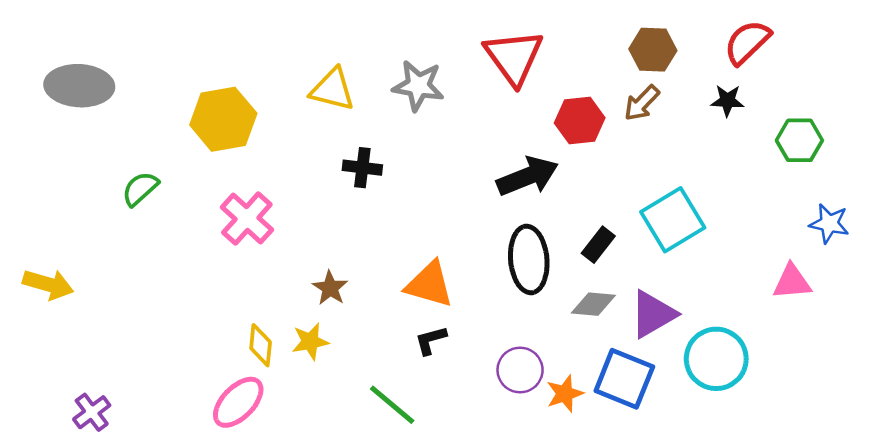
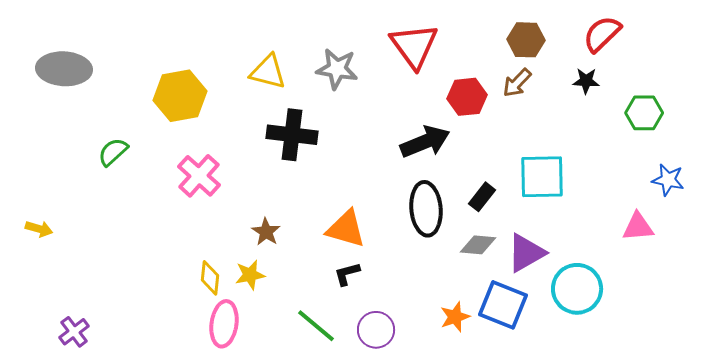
black cross: (362, 168) -> (292, 135), size x1.6
cyan square: (673, 220) -> (542, 177), turned 30
yellow arrow: (48, 284) -> (39, 229), size x0.7
purple circle: (520, 370) -> (376, 330), moved
pink ellipse: (238, 402) -> (224, 324), moved, turned -36

